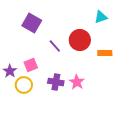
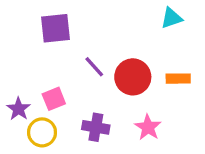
purple square: (32, 23) -> (55, 28), turned -36
red circle: (80, 40) -> (133, 77), moved
pink star: (77, 82) -> (148, 127), moved

